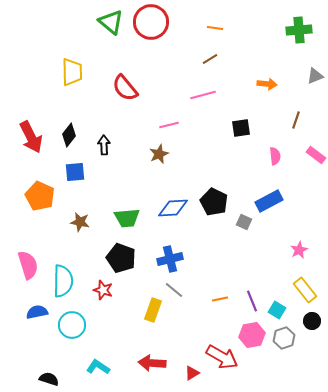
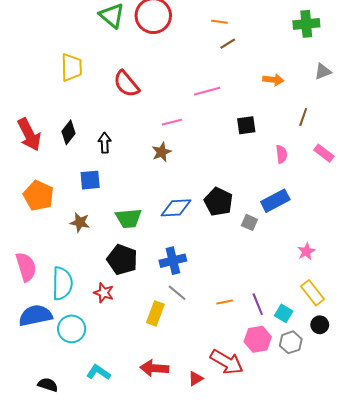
brown line: (210, 59) -> (228, 44), moved
blue square: (75, 172) -> (90, 180), moved
blue semicircle: (37, 312) -> (35, 315), size x1.5

